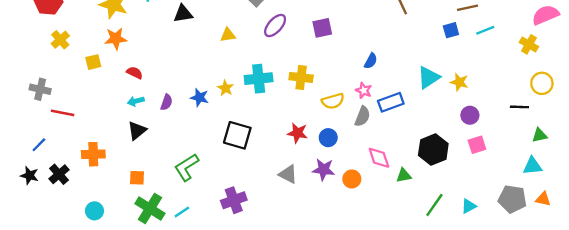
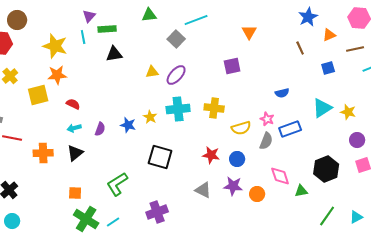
purple ellipse: (275, 26) -> (176, 75), moved
blue square: (451, 30) -> (328, 68), moved
blue semicircle: (371, 61) -> (282, 93), moved, turned 48
yellow square: (93, 62) -> (38, 95), size x1.5
orange cross: (93, 154) -> (43, 153), moved
cyan circle: (94, 211) -> (12, 221), moved

